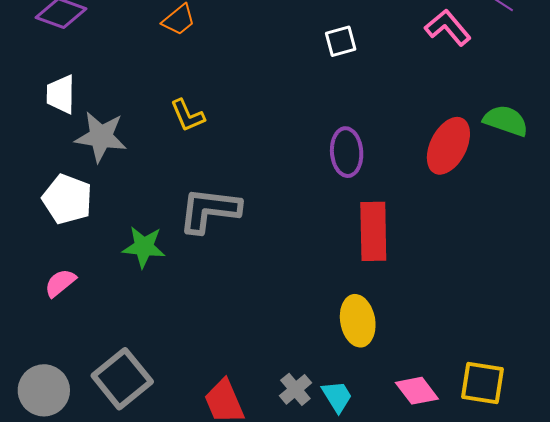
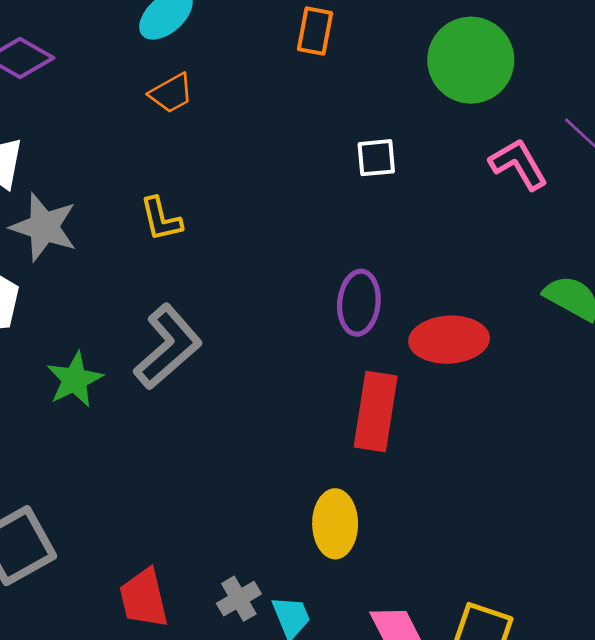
red ellipse: (448, 146) -> (449, 340), moved, turned 50
gray L-shape: (209, 210) -> (168, 347), turned 122
green star: (144, 247) -> (75, 380), turned 30

